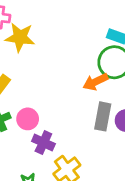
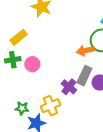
purple cross: (43, 143) -> (69, 87), moved

